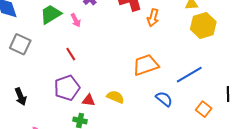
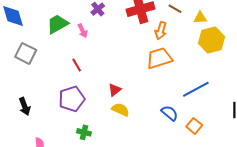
orange trapezoid: (146, 65) -> (159, 58), moved
red triangle: (89, 100) -> (115, 90), moved, turned -48
orange square: (204, 109) -> (194, 126), moved

